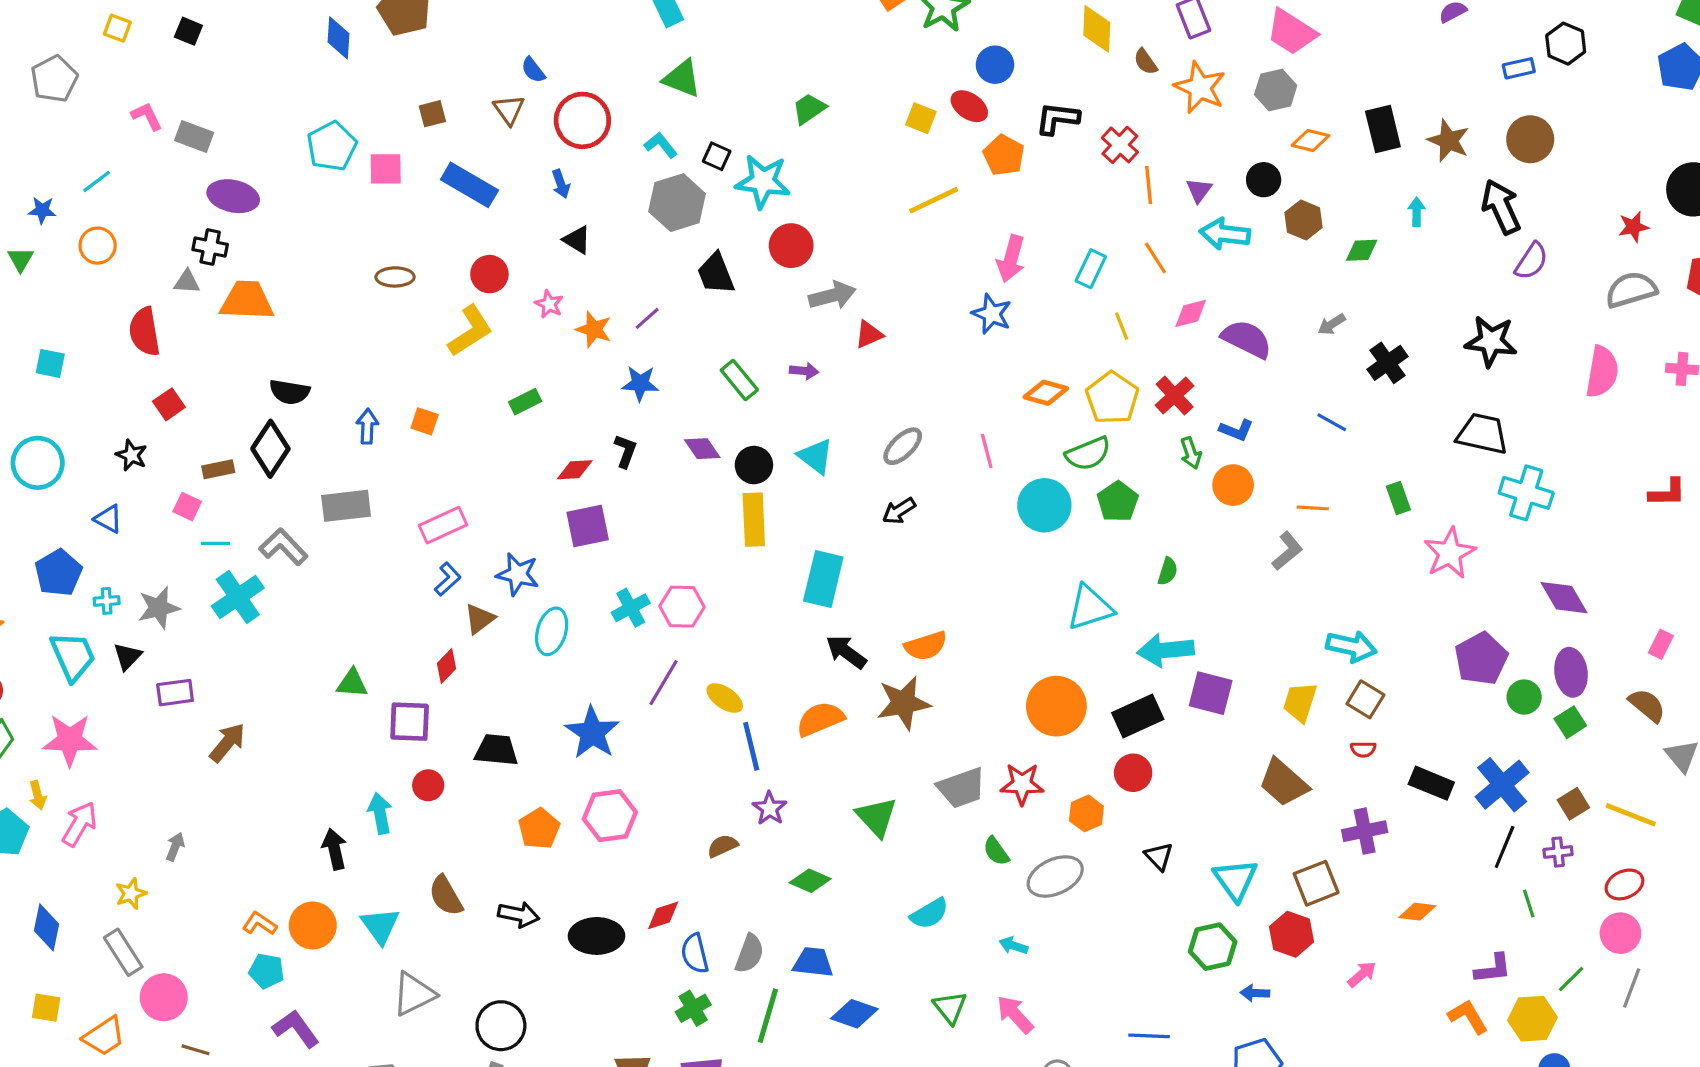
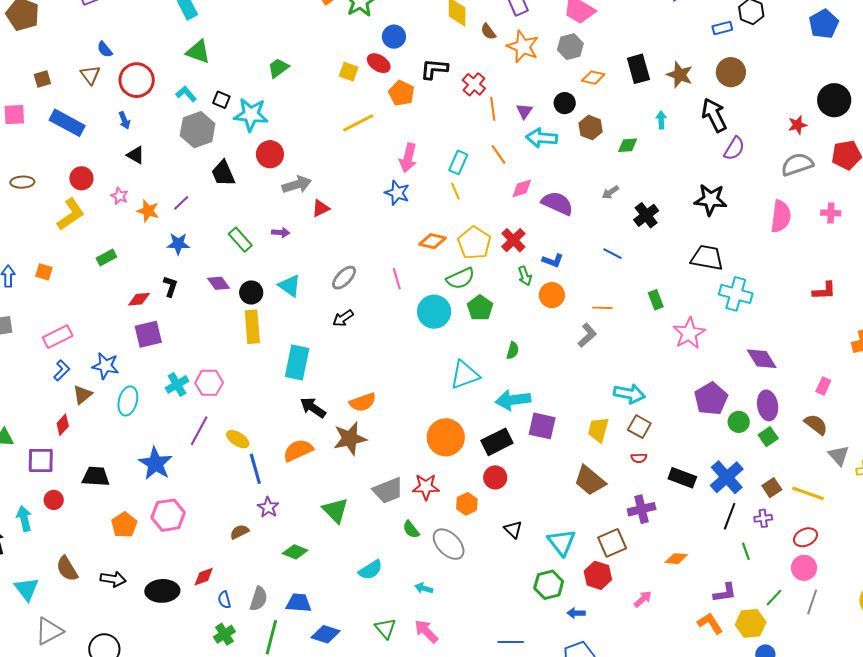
yellow line: (1122, 326) -> (455, 191), moved
gray ellipse: (1055, 876) -> (449, 544), turned 72
blue semicircle: (695, 953) -> (224, 600), size x0.7

